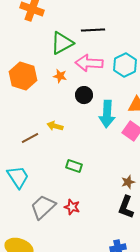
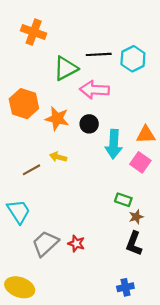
cyan hexagon: (125, 65) -> (133, 59), moved
orange star: (60, 76) -> (57, 119), moved, size x1.6
green rectangle: (74, 166) -> (123, 200), moved

